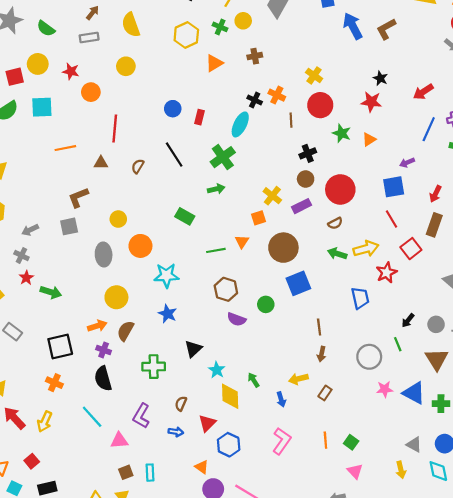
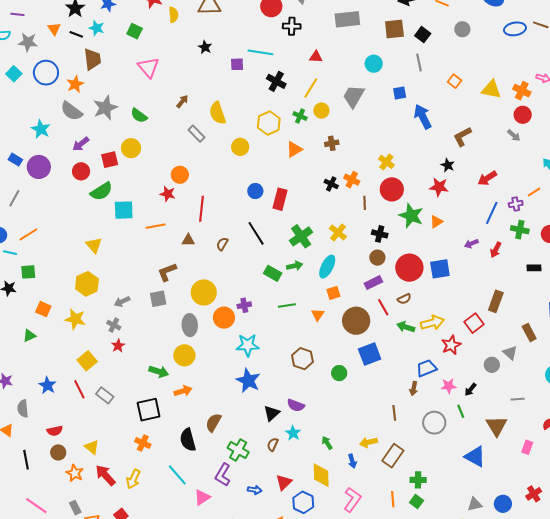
brown L-shape: (386, 29) -> (462, 137), moved
gray rectangle: (89, 38) -> (197, 134), moved, turned 54
yellow circle: (126, 66) -> (240, 147), moved
red star: (71, 71) -> (168, 194), moved
cyan square: (42, 107) -> (124, 210), moved
red rectangle: (199, 117) -> (280, 199), size x1.5
cyan ellipse: (240, 124) -> (327, 267), moved
green star: (342, 133) -> (411, 216), size x1.4
black cross: (308, 153) -> (380, 234), turned 35
blue square: (394, 187) -> (440, 269), moved
red arrow: (435, 194) -> (496, 250), moved
yellow cross: (272, 196) -> (338, 232), moved
green rectangle: (185, 216) -> (273, 273), moved
yellow circle: (118, 219) -> (204, 292), size x1.6
red line: (392, 219) -> (383, 307), moved
green line: (216, 250) -> (287, 305), moved
green arrow: (51, 292) -> (159, 372), moved
yellow circle: (116, 297) -> (184, 355), moved
blue trapezoid: (360, 298) -> (427, 368), turned -100
blue star: (168, 314) -> (248, 381), size x1.4
purple semicircle: (237, 319) -> (296, 405), moved
gray circle: (436, 324) -> (492, 365), moved
brown line: (319, 327) -> (394, 413), moved
brown semicircle: (126, 331) -> (213, 423), moved
purple cross: (104, 350) -> (244, 305), moved, turned -32
brown arrow: (322, 354) -> (414, 388), moved
green cross: (154, 367) -> (238, 450), moved, turned 30
pink star: (385, 389) -> (449, 386), moved
brown rectangle: (325, 393) -> (393, 456), size x1.6
yellow diamond: (230, 396) -> (321, 475), moved
brown semicircle: (181, 404) -> (273, 444), moved
green cross: (441, 404) -> (418, 480), moved
pink triangle: (119, 441) -> (202, 497), turned -30
gray triangle: (414, 445) -> (475, 504), turned -42

